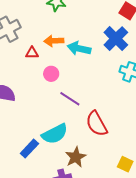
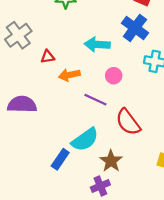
orange arrow: (54, 41) -> (69, 75), moved
pink circle: (51, 74) -> (114, 76), moved

